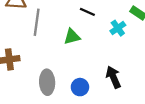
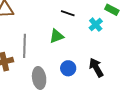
gray line: (37, 22) -> (24, 46), moved
blue circle: (80, 87) -> (68, 68), moved

